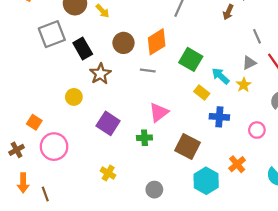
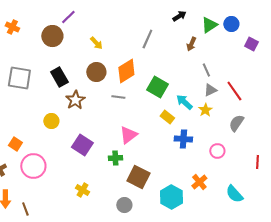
yellow arrow: (103, 11) -> (96, 43), moved
gray square: (52, 34) -> (19, 78), moved, turned 30
gray line: (257, 36) -> (206, 70), moved
brown square: (187, 147) -> (138, 177), moved

